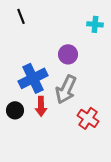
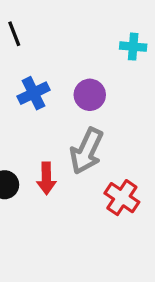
blue cross: (33, 78) -> (34, 93), moved, size x0.7

